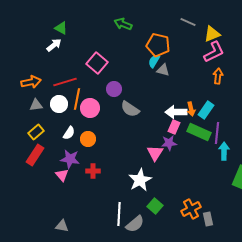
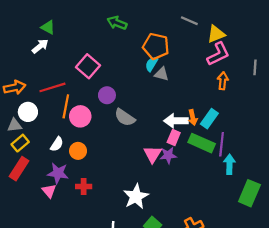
white circle: (59, 104) -> (28, 112), moved
gray triangle: (36, 105) -> (15, 125), moved
pink triangle: (155, 153) -> (153, 154), moved

